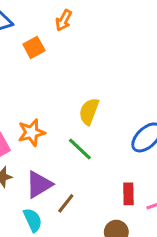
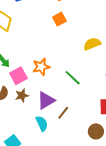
orange square: (34, 47) -> (59, 19), moved
yellow semicircle: (89, 111) -> (92, 44), moved, turned 48

